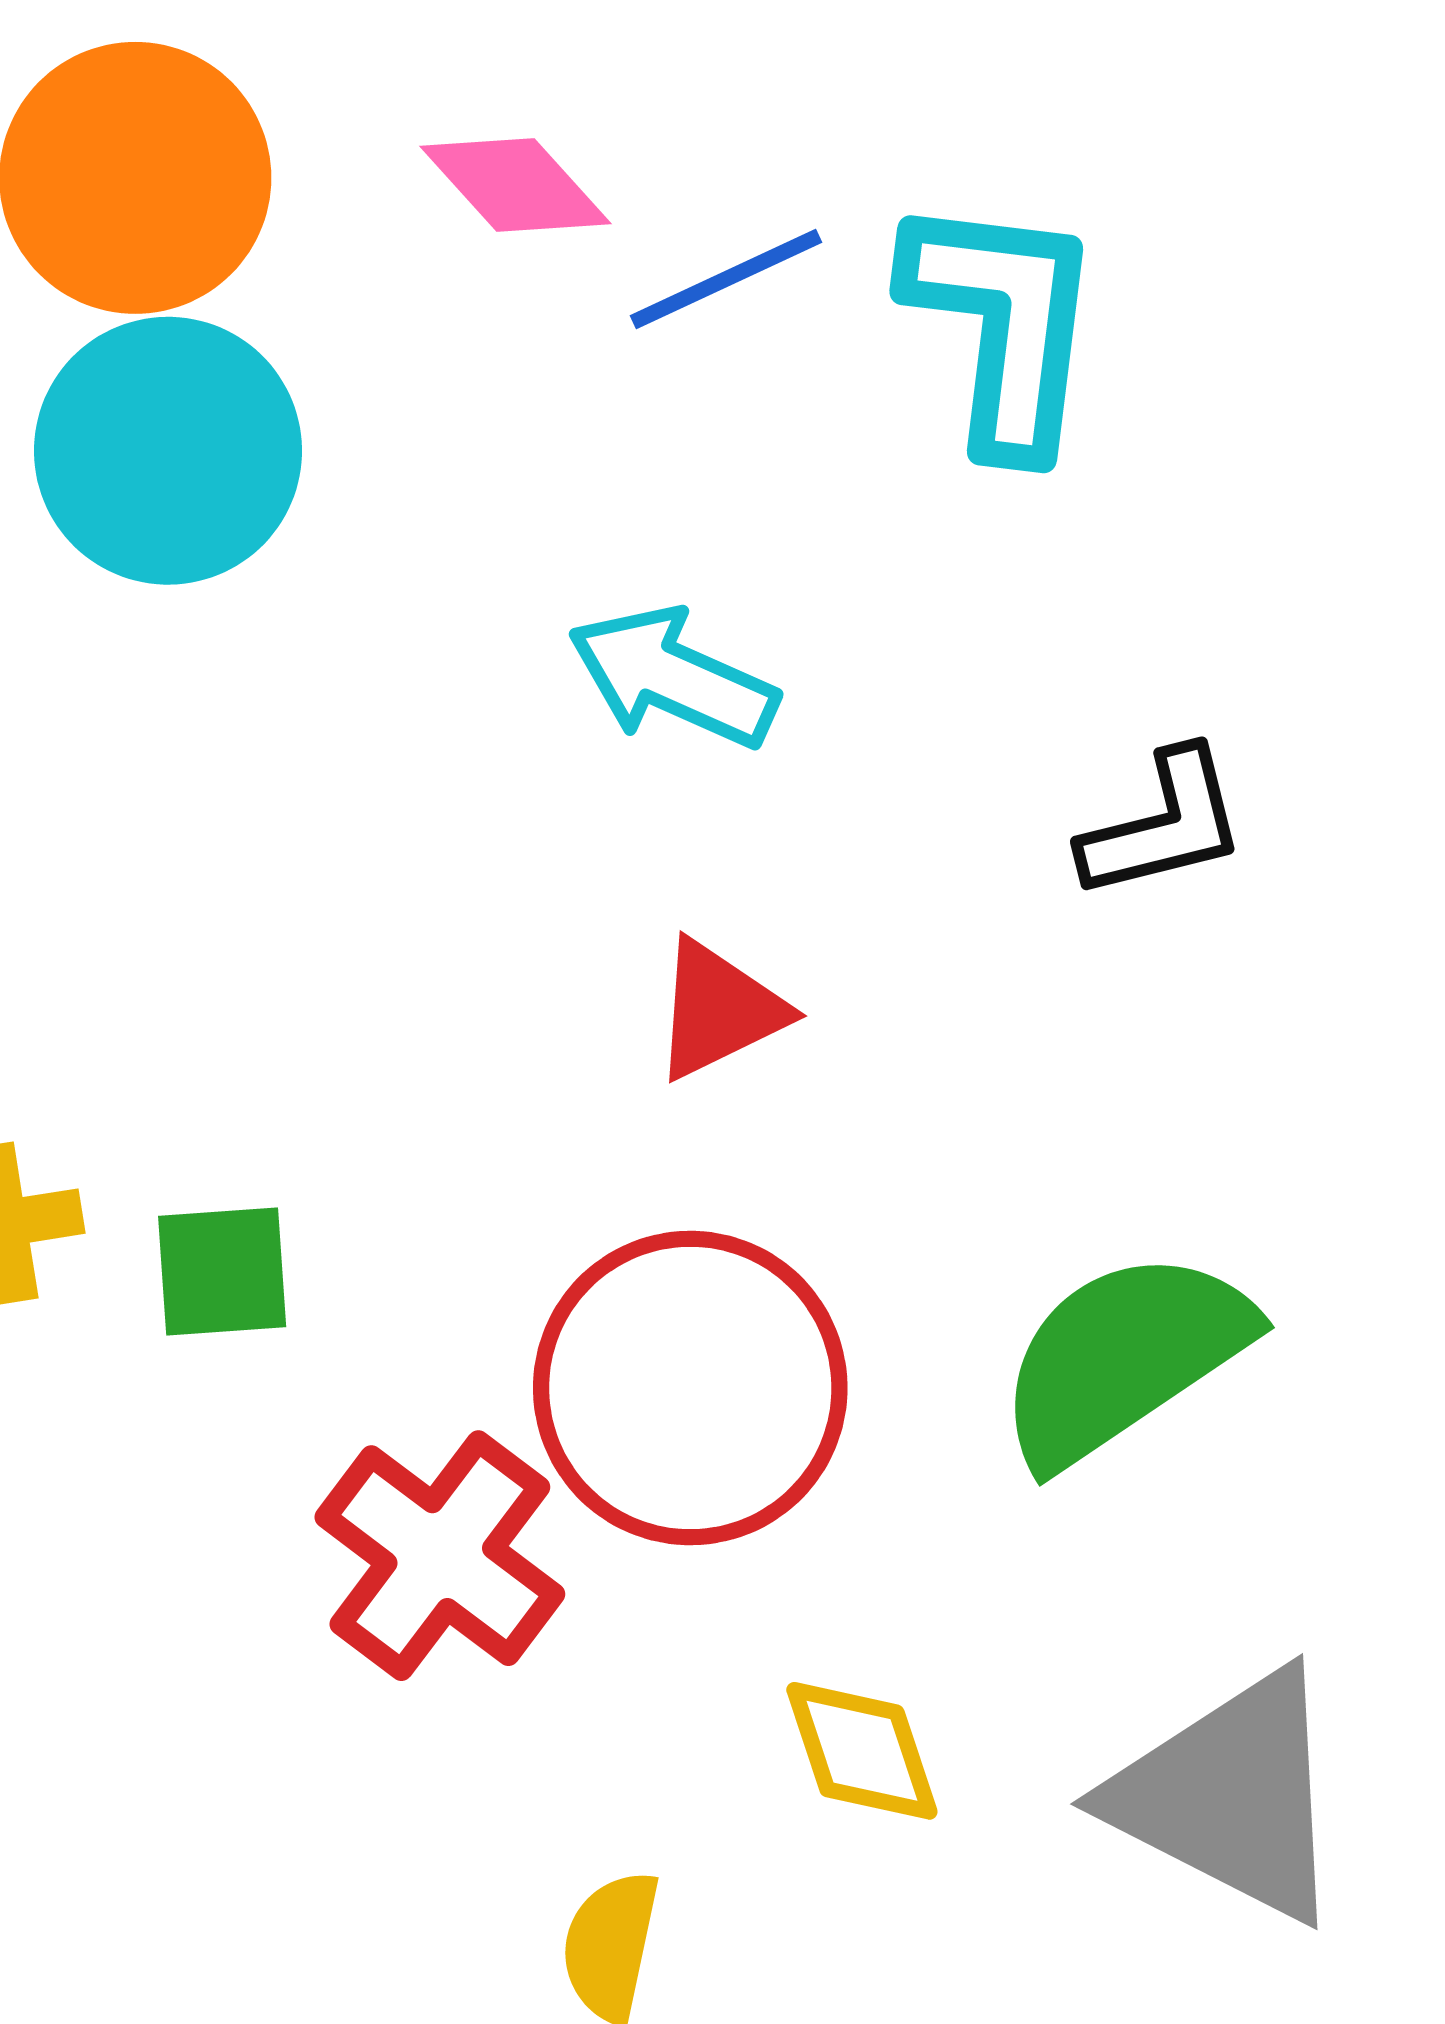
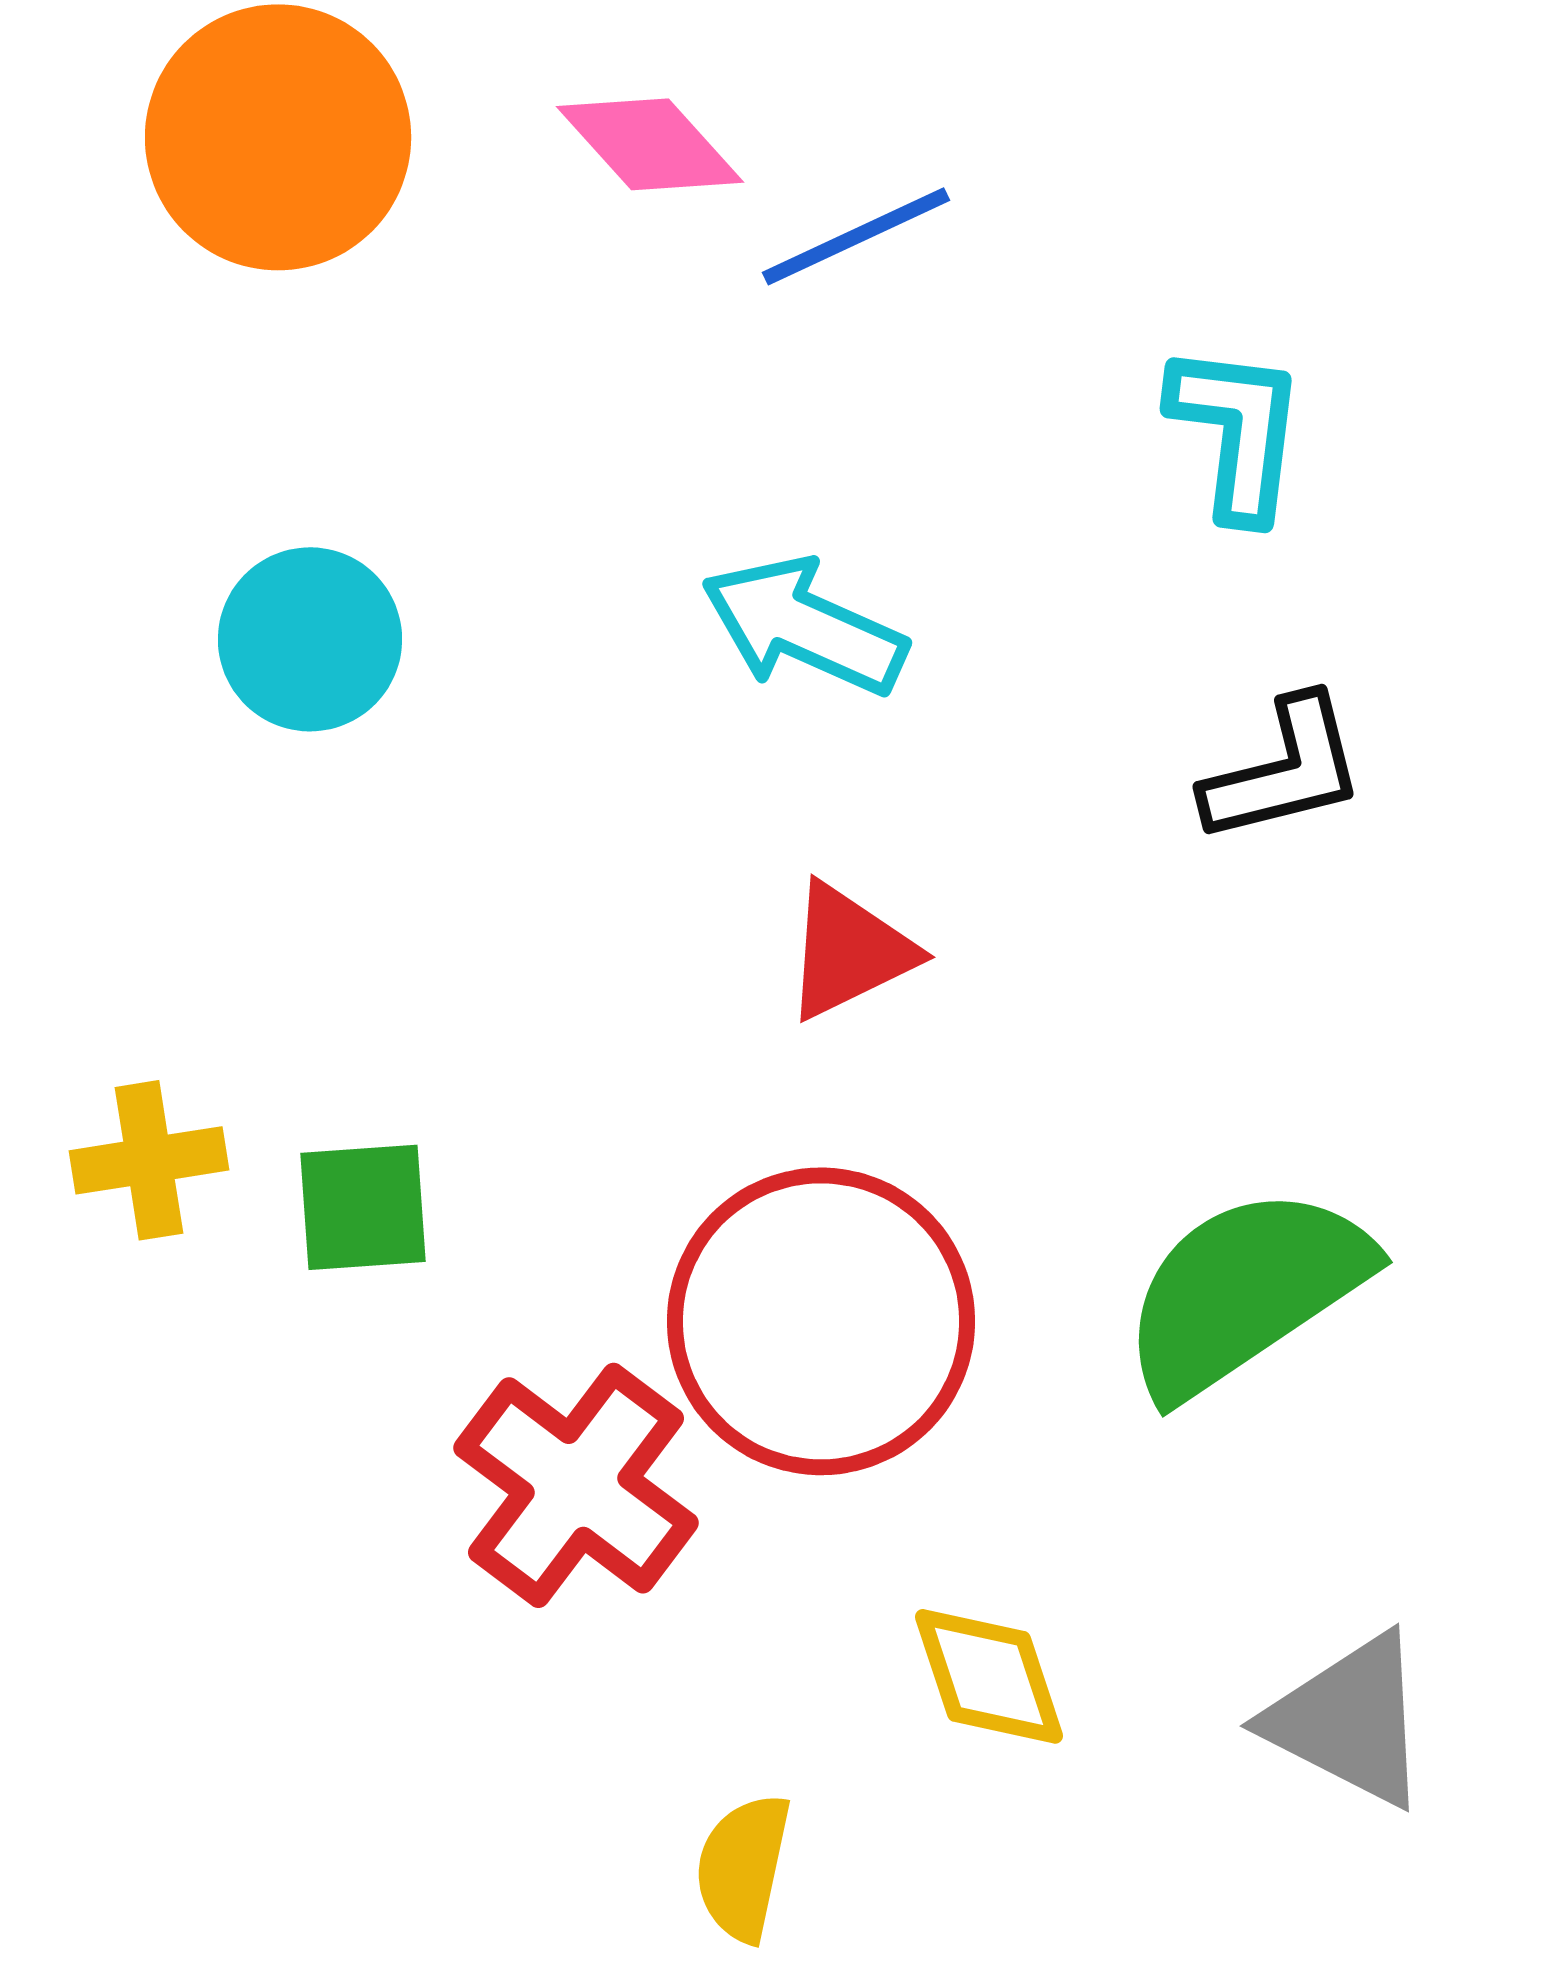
cyan L-shape: (1003, 324) -> (1237, 431), moved, size x0.7
cyan circle: (168, 451) -> (310, 639), moved, size x0.7
gray triangle: (1230, 1796) -> (1349, 1720), size x0.7

